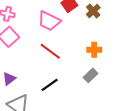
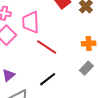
pink trapezoid: (49, 21) -> (31, 22), moved, turned 65

